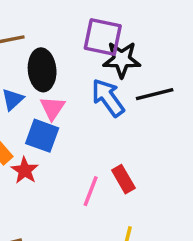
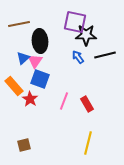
blue arrow: (108, 98) -> (78, 57), size x0.6
pink triangle: (52, 108) -> (35, 61), moved
pink line: (91, 191) -> (64, 101), moved

